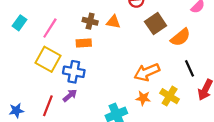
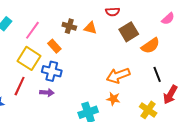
orange rectangle: (84, 43) -> (54, 46), moved, turned 48
purple arrow: (70, 95) -> (47, 93), turned 40
yellow cross: (170, 96) -> (148, 110), moved
red line: (48, 106) -> (20, 86), moved

